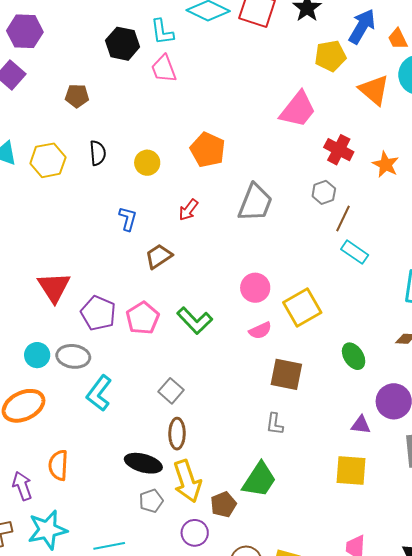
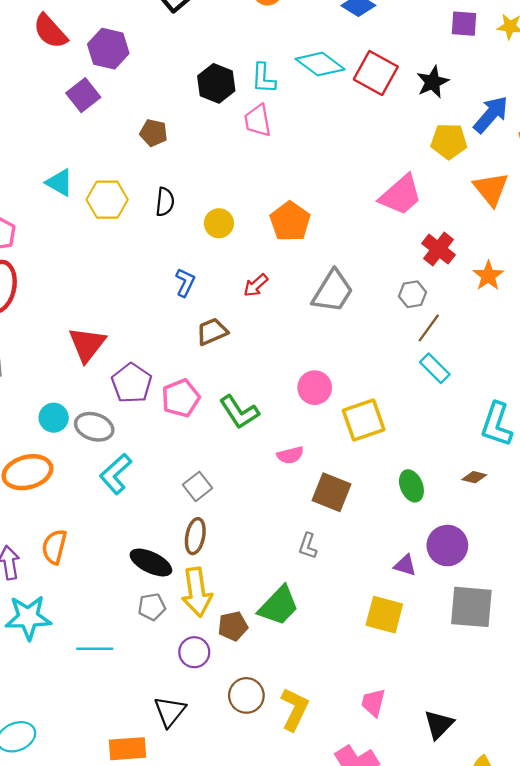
pink semicircle: (260, 331) -> (290, 455), moved

